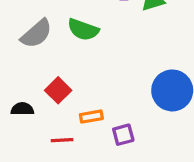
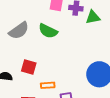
red square: (58, 90) -> (29, 67), turned -35

